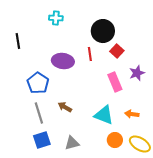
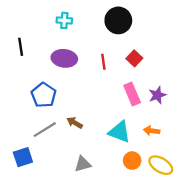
black circle: (103, 31) -> (118, 20), moved
purple ellipse: (63, 61) -> (64, 58), moved
purple star: (137, 73) -> (157, 95), moved
gray line: (39, 113) -> (45, 130), turned 75
blue square: (42, 140) -> (23, 157), moved

